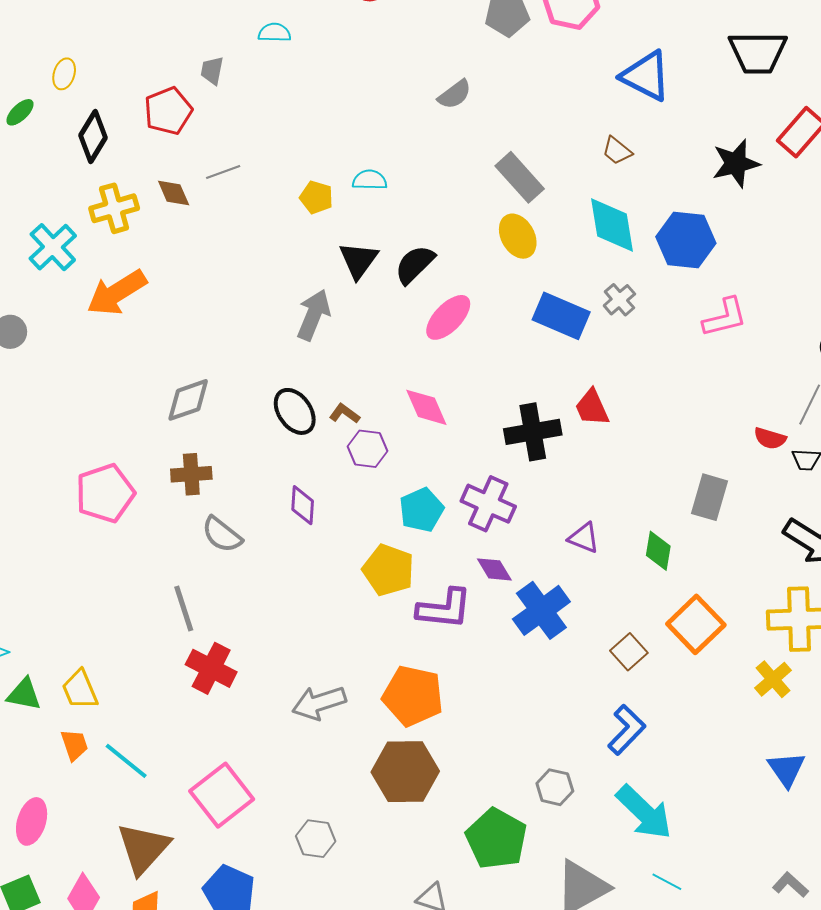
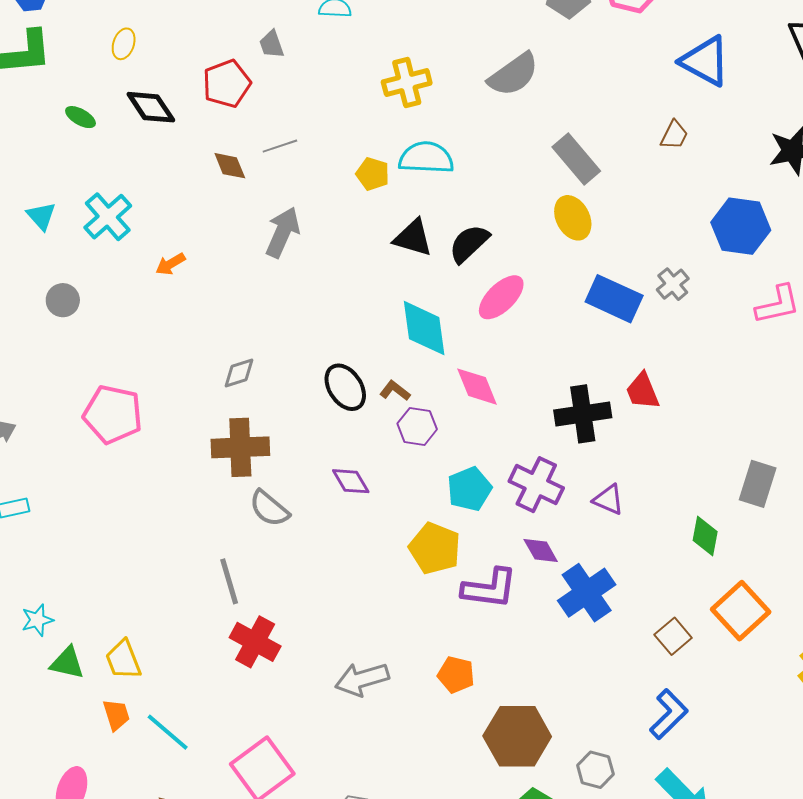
gray trapezoid: (212, 71) -> (272, 44), turned -32
gray semicircle: (455, 94) -> (513, 75), size x1.5
green ellipse: (20, 112) -> (80, 117), moved, turned 72
black diamond: (93, 137) -> (151, 107), turned -66
brown trapezoid: (617, 151) -> (674, 135), turned -104
cyan semicircle: (370, 180) -> (426, 158), size x1.6
yellow cross: (114, 208) -> (407, 82), moved
cyan diamond: (612, 225) -> (424, 328), moved
black triangle: (359, 260) -> (413, 238), turned -51
orange arrow: (117, 293) -> (170, 264), size x0.5
gray arrow: (314, 315) -> (283, 232), moved
gray diamond: (188, 400) -> (239, 373), size x0.7
brown cross: (191, 474) -> (240, 447), size x1.4
pink pentagon: (105, 493) -> (113, 414), moved, turned 30
purple diamond: (303, 505) -> (351, 481), turned -36
purple triangle: (584, 538) -> (608, 500), moved
orange pentagon: (413, 696) -> (456, 675), size x0.6
brown hexagon: (405, 772) -> (517, 736), moved

